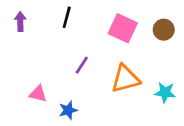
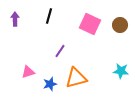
orange triangle: (125, 79) -> (76, 78), moved
pink triangle: (38, 94) -> (28, 72), turned -32

